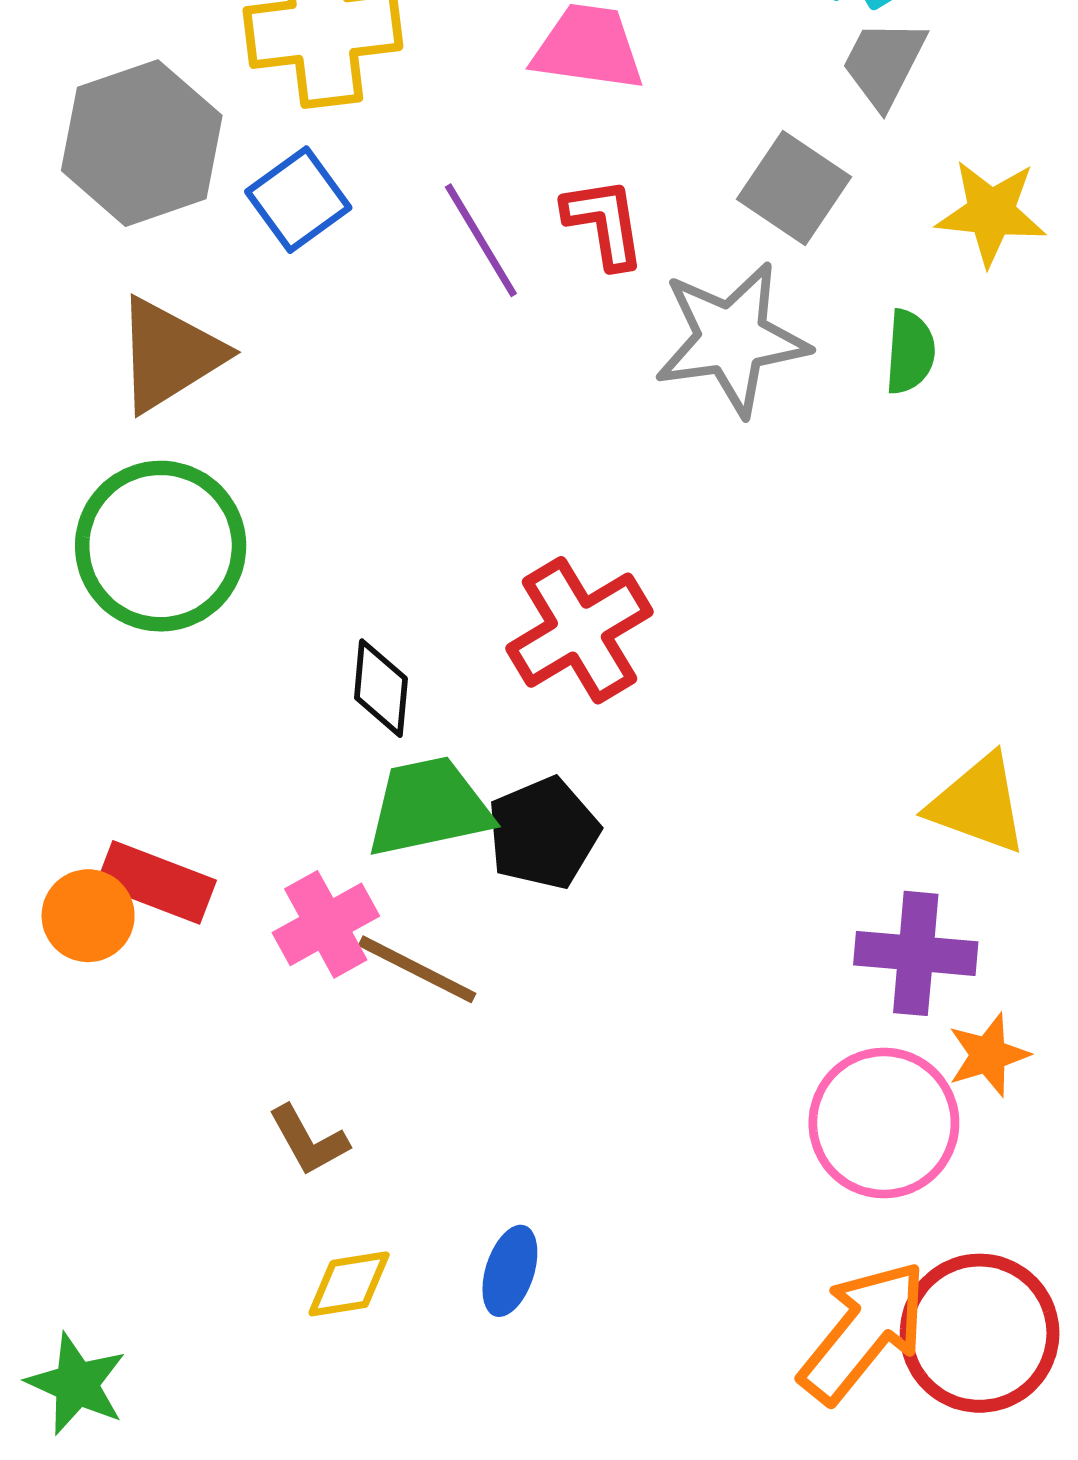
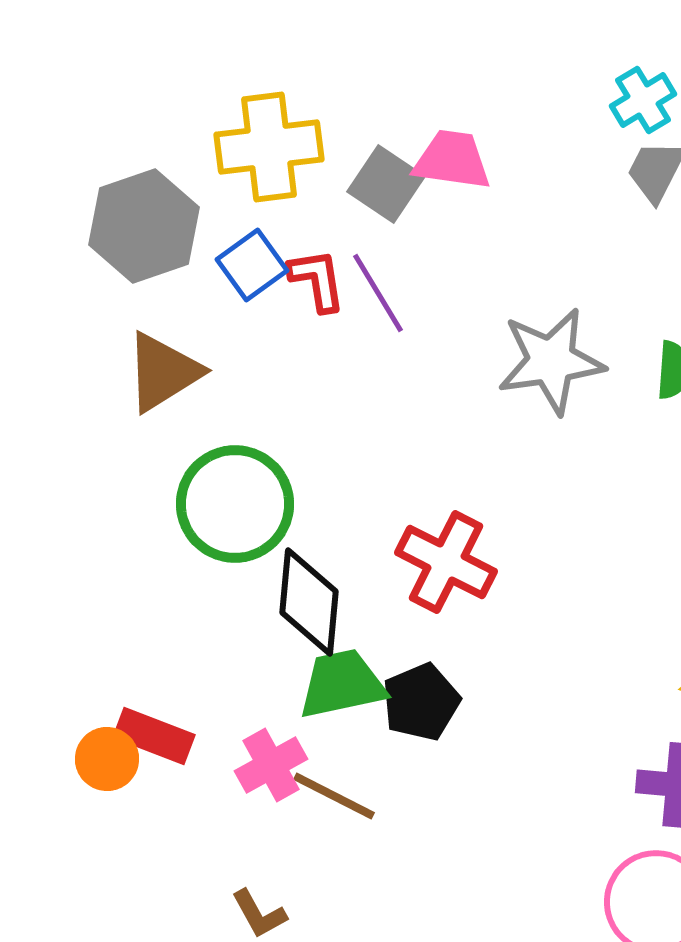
gray square: (794, 188) -> (386, 184), moved
red L-shape: (604, 223) -> (317, 280), moved
green circle: (161, 546) -> (235, 504), moved
red cross: (579, 630) -> (446, 562), turned -32
black diamond: (381, 688) -> (309, 602), size x1.6

